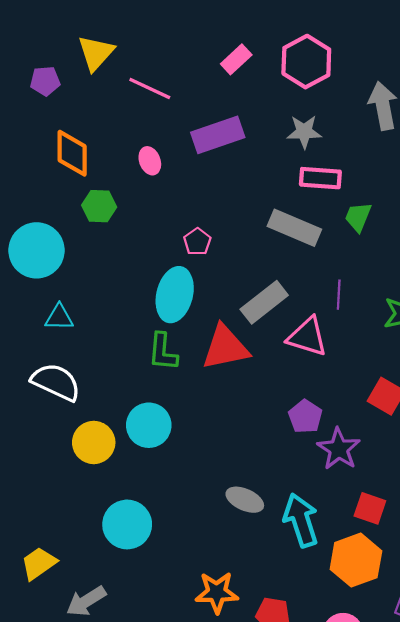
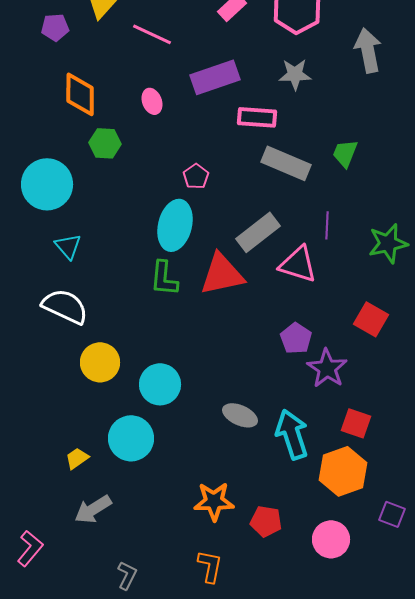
pink rectangle: (320, 178) -> (257, 117), moved
cyan triangle: (59, 317) -> (68, 246), turned 48
cyan circle: (149, 425) -> (160, 384), moved
yellow trapezoid: (39, 563) -> (77, 458), moved, size x0.7

